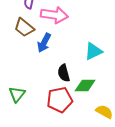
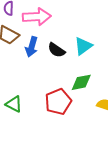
black semicircle: (64, 73) -> (56, 50), moved, turned -30
green triangle: (17, 94) -> (14, 104), turned -30

